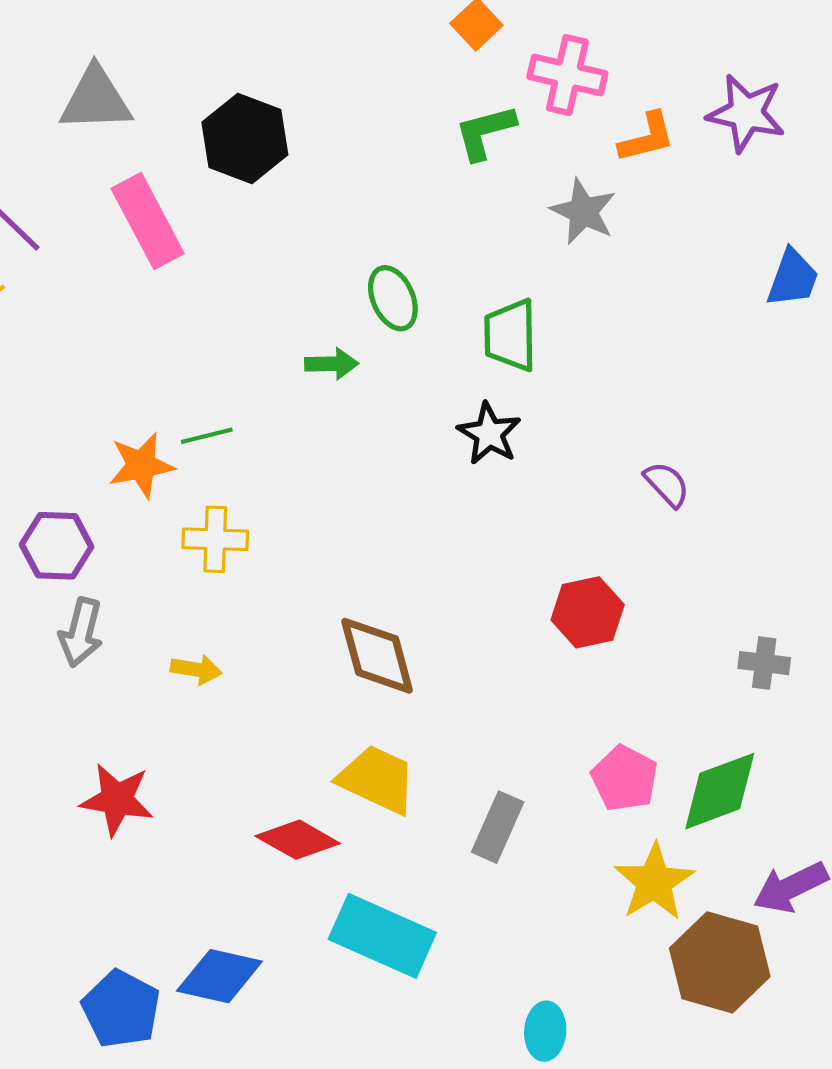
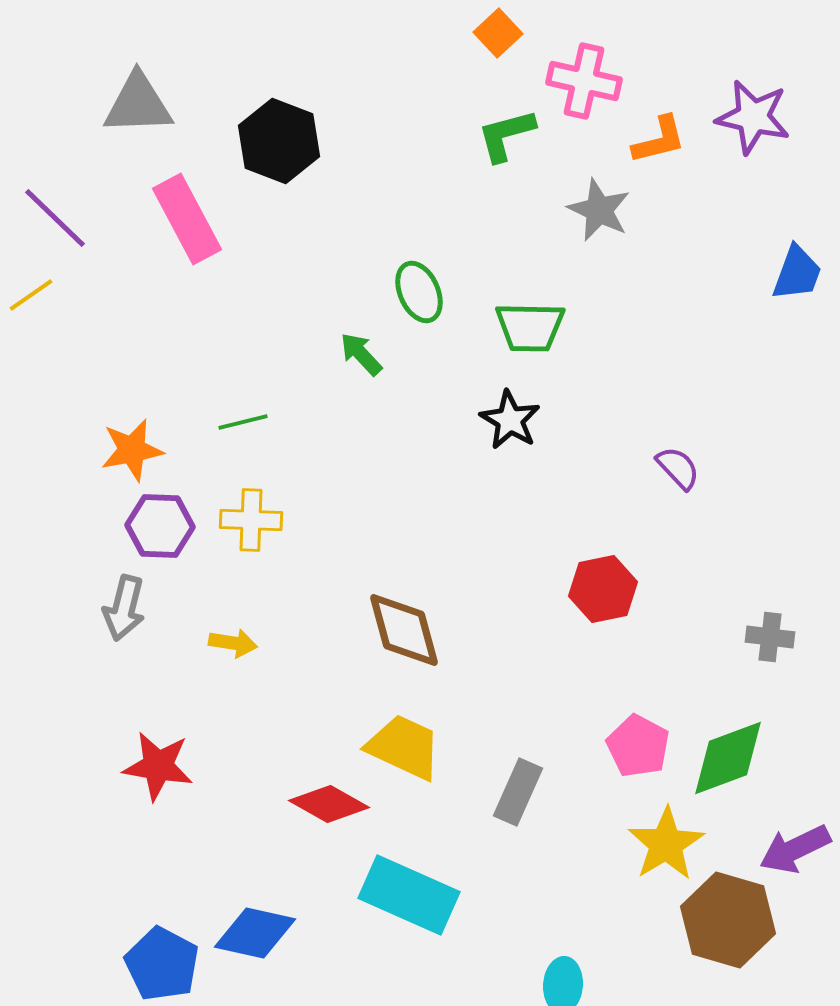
green trapezoid: (510, 335) -> (530, 327), turned -88
green arrow: (332, 364) -> (361, 354), turned -132
orange star: (141, 465) -> (132, 450), moved
purple hexagon: (57, 546) -> (160, 526), moved

